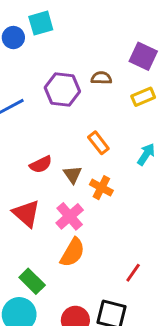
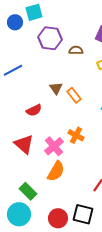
purple hexagon: (62, 89) -> (50, 38), moved
brown triangle: (73, 175) -> (56, 88), moved
orange cross: (101, 188) -> (76, 135), moved

